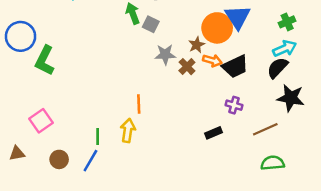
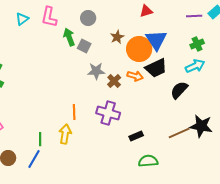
brown star: (197, 45) -> (117, 37), moved
black trapezoid: (235, 67) -> (156, 68), moved
black semicircle: (277, 68) -> (179, 90), moved
black star: (291, 98) -> (201, 126), moved
purple cross: (234, 105) -> (108, 113), moved, size x1.6
green semicircle: (273, 163) -> (148, 161), moved

